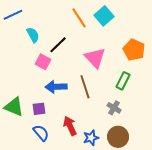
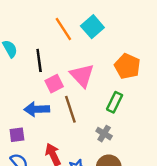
black line: (58, 45) -> (39, 60), turned -54
pink square: (43, 62) -> (54, 84), moved, turned 35

